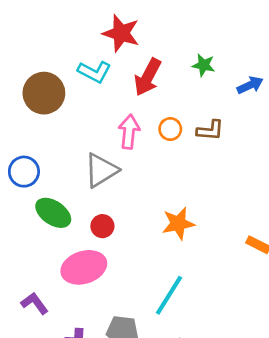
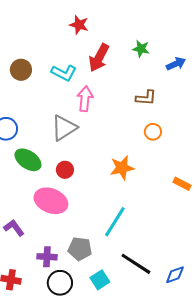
red star: (121, 33) -> (79, 25), size x0.7
cyan L-shape: (94, 72) -> (64, 73), moved
brown circle: (44, 93) -> (21, 70), size x0.7
orange circle: (170, 129) -> (153, 132), moved
pink ellipse: (84, 267) -> (51, 201), turned 40

